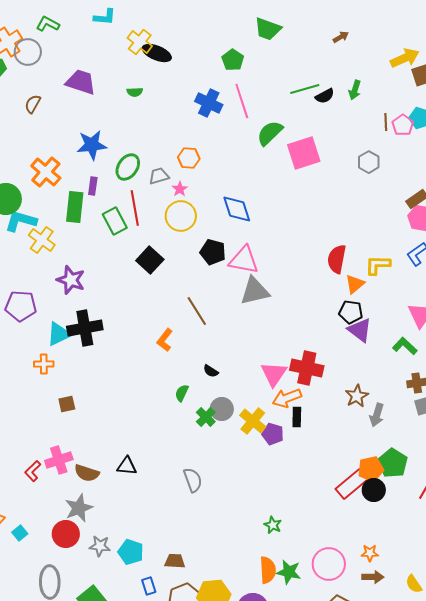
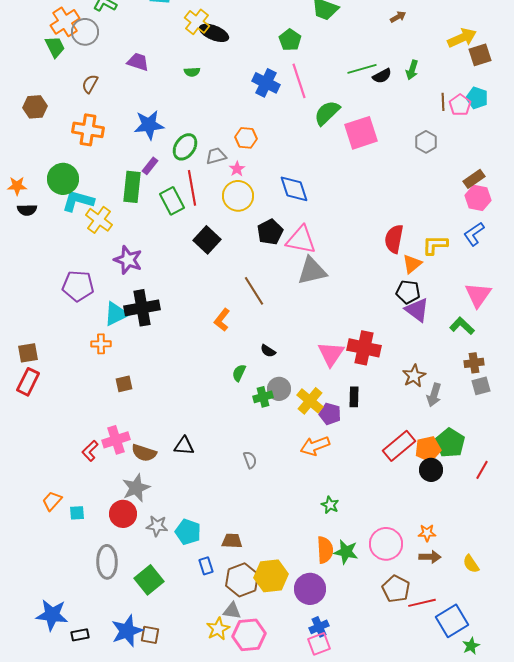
purple trapezoid: (81, 82) -> (138, 62), size x0.7
orange cross: (46, 172) -> (88, 130), moved, turned -32
purple rectangle: (93, 186) -> (150, 166), turned 30
black pentagon: (213, 252) -> (270, 232), turned 30
orange arrow: (287, 398) -> (315, 446), moved
green cross: (206, 417) -> (263, 397), turned 30
gray semicircle: (193, 480) -> (250, 460), size x0.7
red rectangle: (352, 484) -> (399, 446), moved
cyan square: (20, 533) -> (77, 513), turned 35

